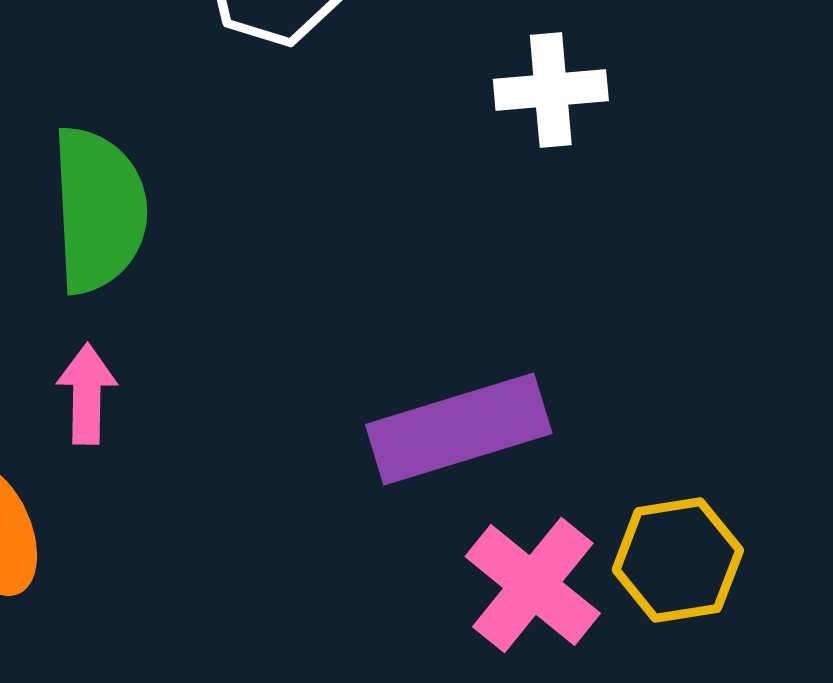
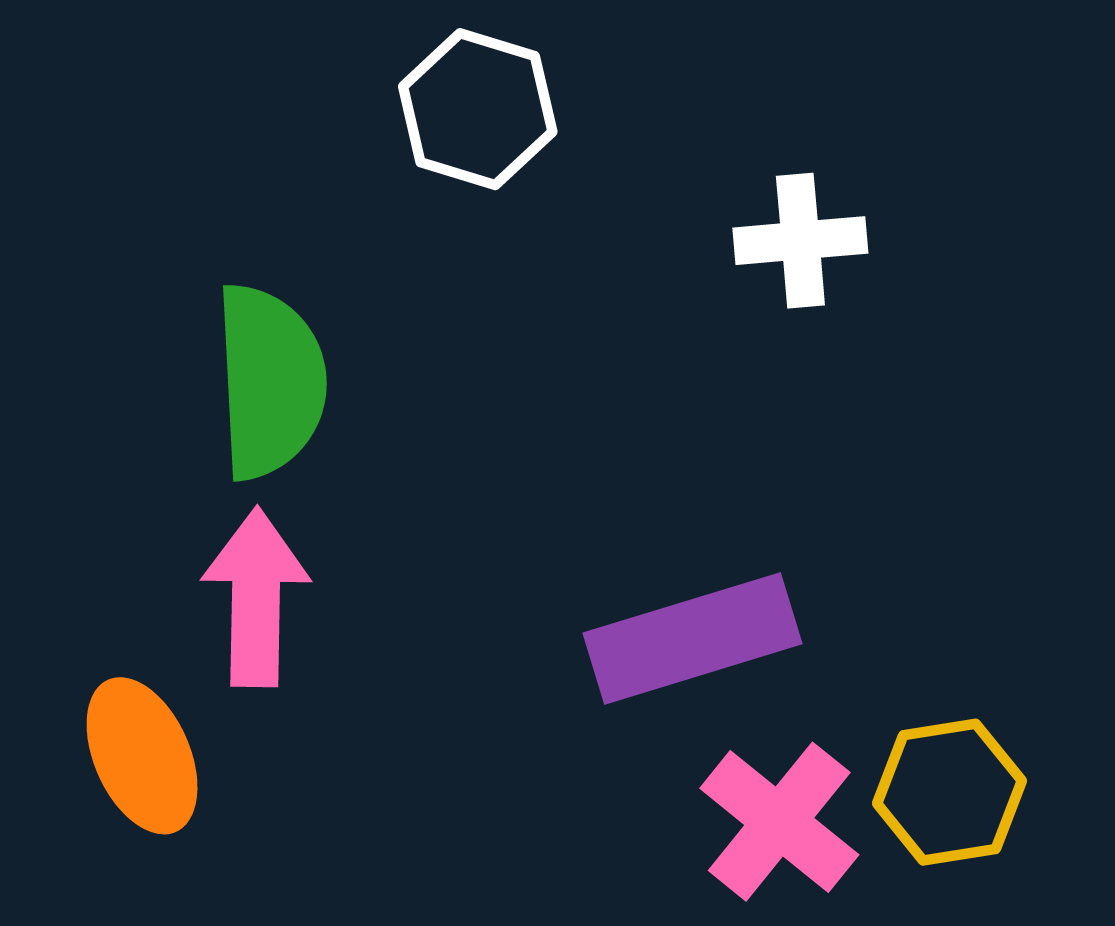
pink arrow: (87, 394) -> (256, 597), size x1.5

